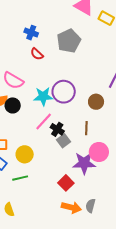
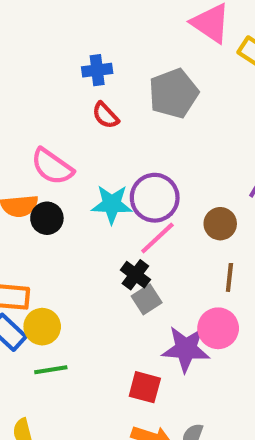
blue cross: (31, 33) -> (97, 70), turned -32
pink line: (44, 121) -> (157, 238), moved
brown line: (86, 128) -> (229, 277), moved
yellow circle: (25, 154) -> (42, 327), moved
red square: (66, 183) -> (145, 387), turned -35

